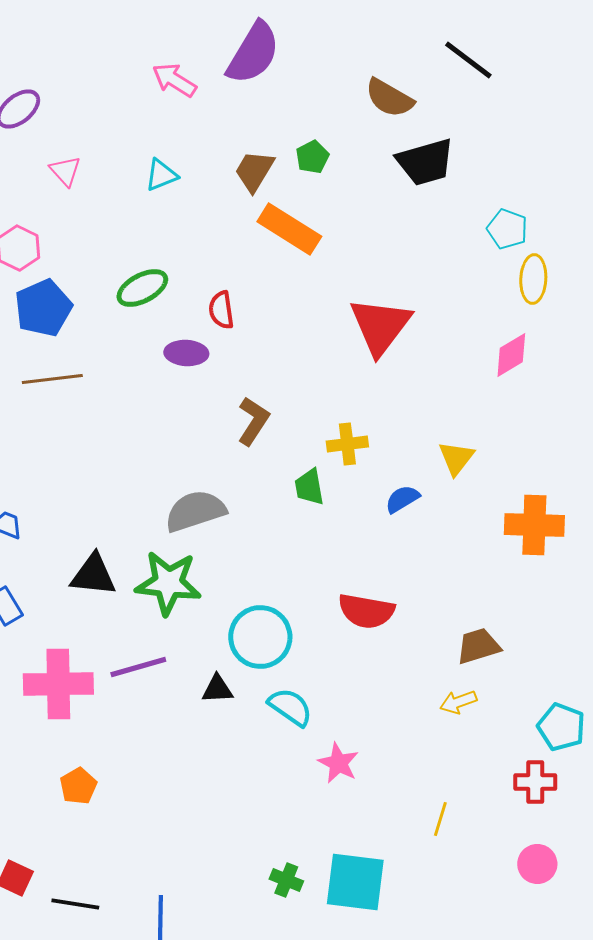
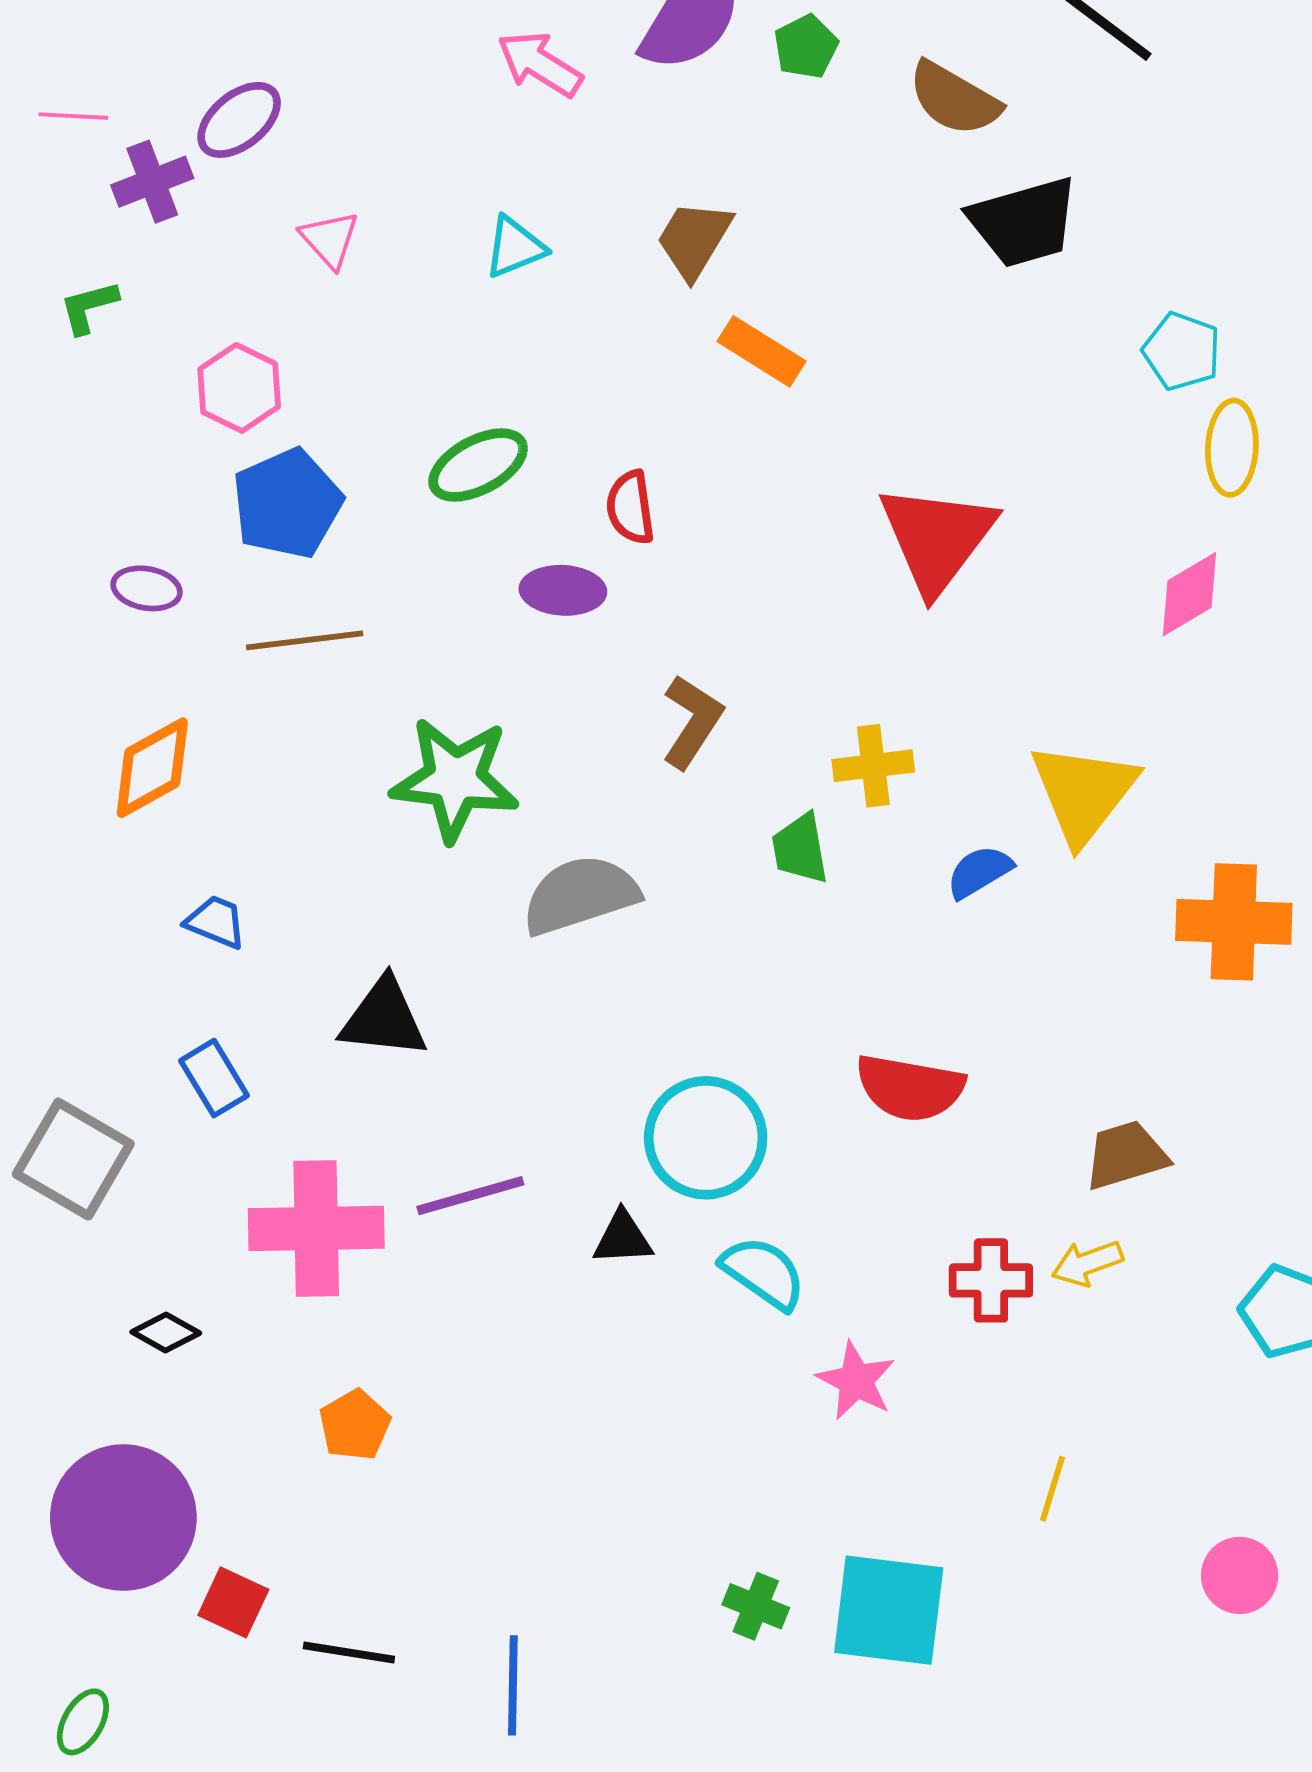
green pentagon: (312, 157) -> (806, 47), moved
orange rectangle: (289, 229) -> (761, 351), size x0.7
yellow triangle: (456, 458) -> (1083, 793), size x1.6
green star: (168, 583) -> (455, 779), moved
red cross: (535, 782) -> (991, 1280), moved

